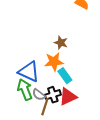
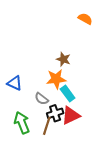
blue triangle: (29, 72) -> (15, 83), moved, size x0.7
green arrow: (25, 90) -> (22, 123), moved
gray semicircle: (39, 95) -> (42, 99), moved

